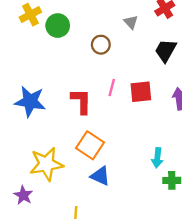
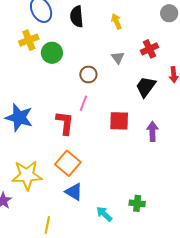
pink line: (112, 88) -> (83, 103), moved
cyan arrow: (157, 158) -> (104, 214), moved, turned 120

